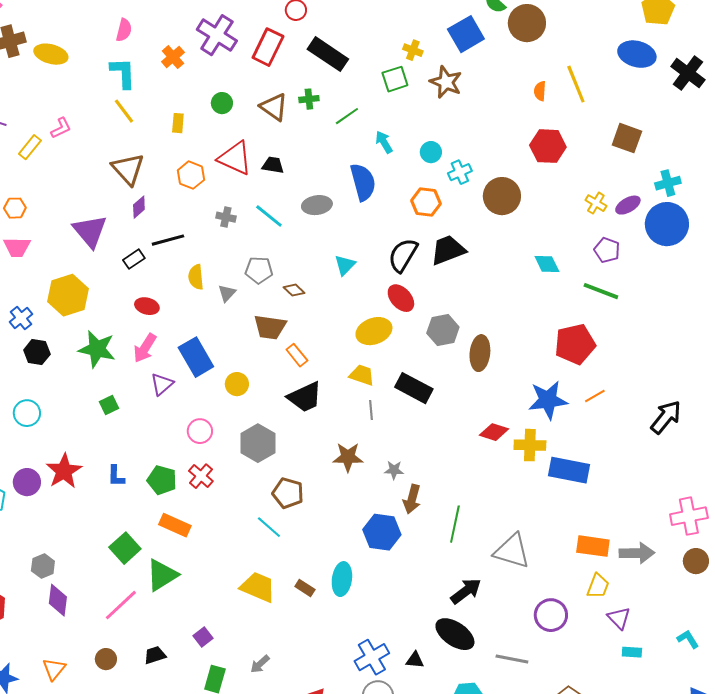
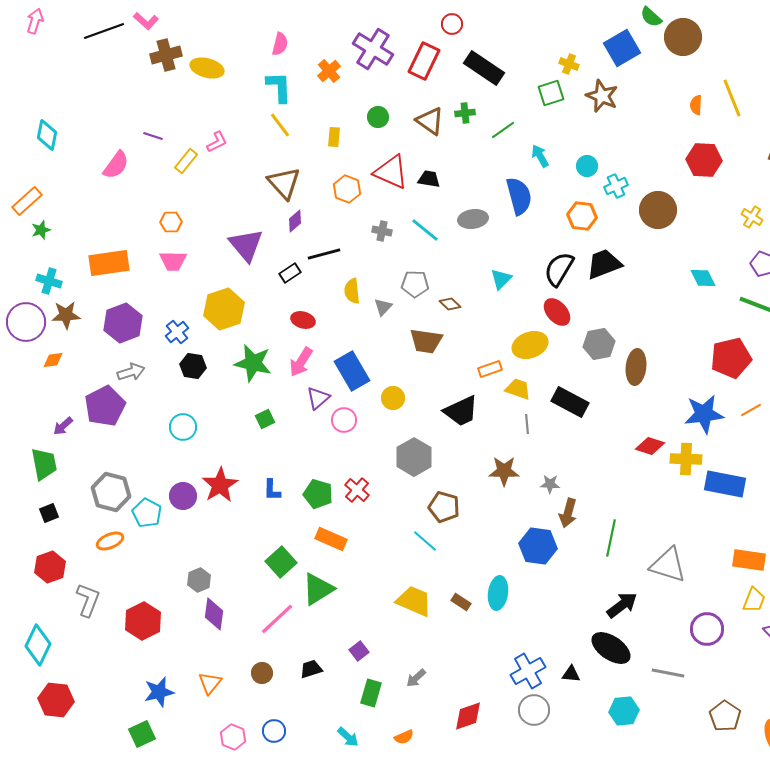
orange rectangle: (297, 355) -> (490, 369), moved, turned -70
pink circle: (200, 431) -> (344, 420), moved

